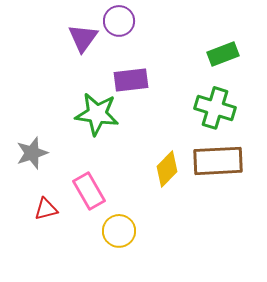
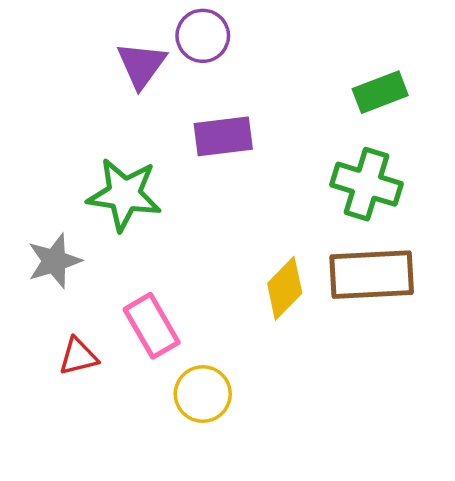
green star: (97, 114) -> (124, 194), moved

